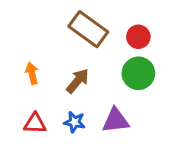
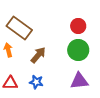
brown rectangle: (88, 29) -> (19, 28), moved
purple triangle: (116, 120) -> (79, 81), moved

